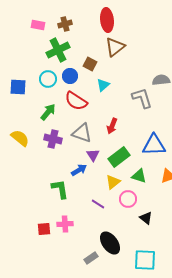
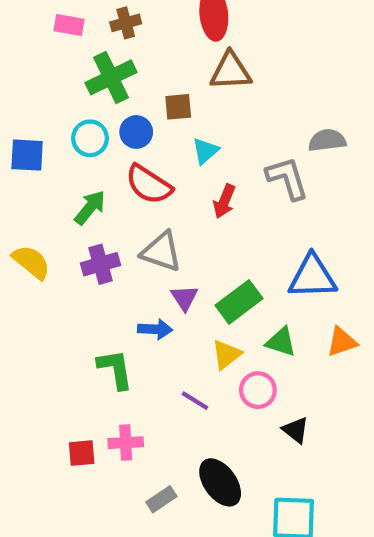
brown triangle: (115, 47) -> (231, 71), turned 35
brown square: (90, 64) -> (178, 107), turned -32
red arrow: (112, 126) -> (224, 201), moved
purple cross: (53, 139) -> (100, 264), turned -30
blue arrow: (79, 170) -> (155, 329), turned 35
gray rectangle: (91, 258) -> (161, 499), moved

